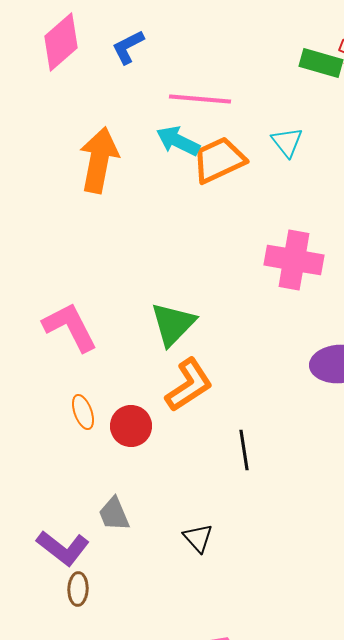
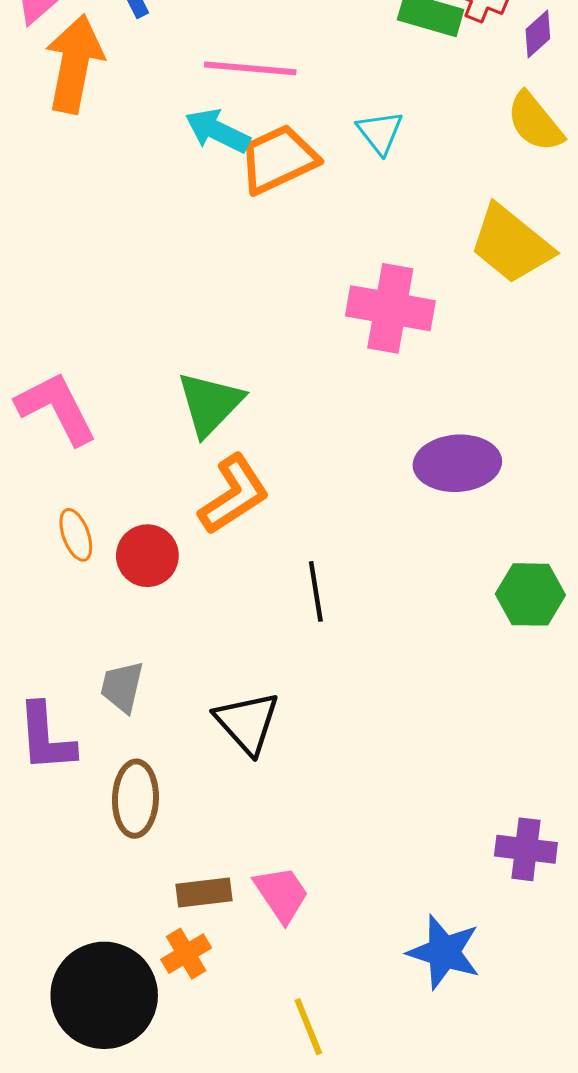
orange arrow: (99, 160) -> (74, 64), moved
gray trapezoid: (114, 514) -> (122, 687), turned 36
black triangle: (198, 538) -> (247, 723), size x1.5
purple L-shape: (63, 548) -> (46, 738), turned 48
brown ellipse: (78, 589) -> (135, 799), moved, size x1.5

